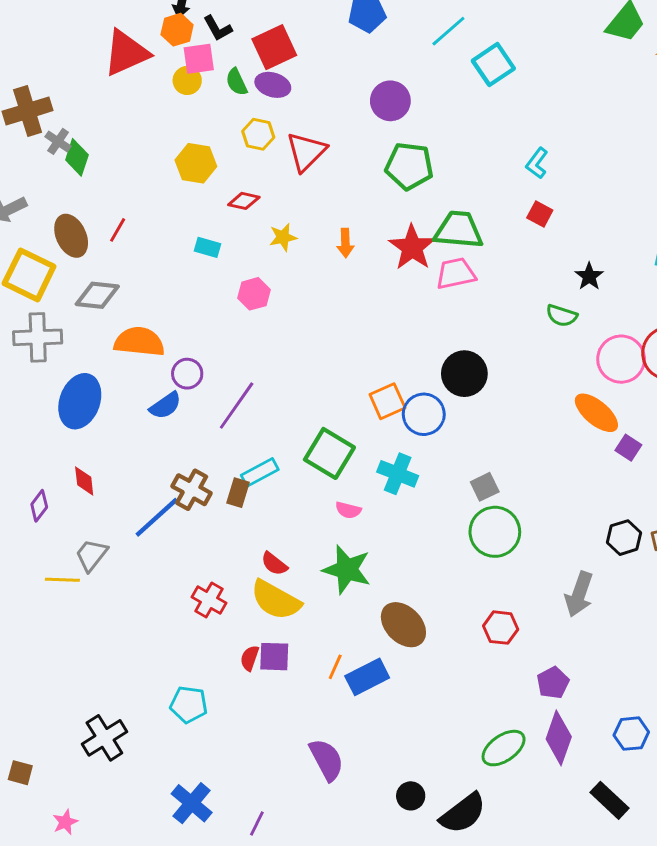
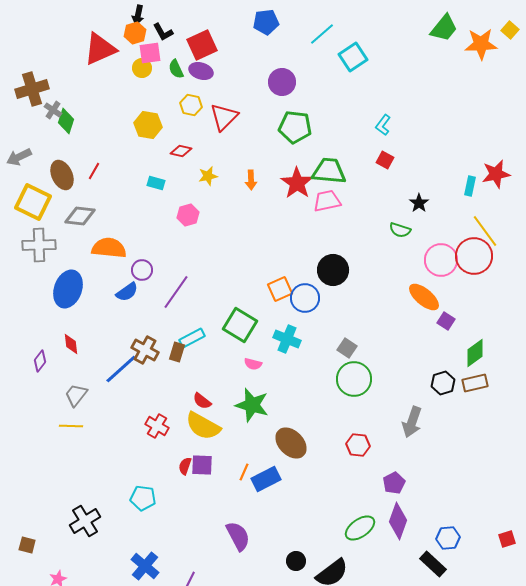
gray square: (485, 487) -> (347, 348), turned -30
yellow line: (62, 580) -> (71, 426), moved
blue hexagon: (631, 734) -> (448, 538), moved

